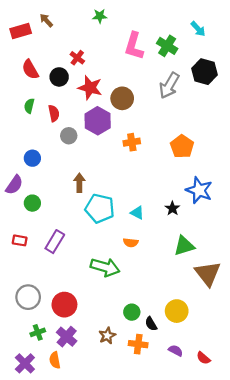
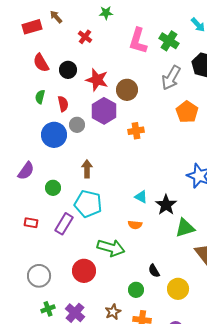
red cross: (77, 58) -> (85, 37), moved
orange pentagon: (182, 146) -> (187, 112), moved
blue circle: (32, 158) -> (54, 135), moved, size x1.6
green circle: (32, 203) -> (53, 188), moved
cyan pentagon: (100, 208) -> (88, 204), moved
black star: (172, 208) -> (166, 205), moved, size x1.5
red circle: (64, 305) -> (84, 271), moved
black semicircle: (151, 324) -> (154, 271), moved

